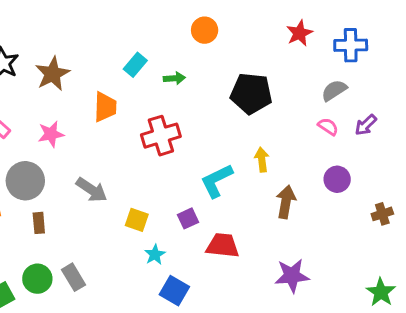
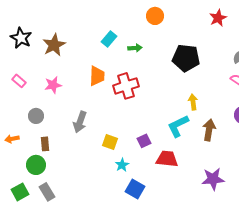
orange trapezoid: (105, 107) -> (97, 76), moved
gray circle: (25, 181) -> (36, 116), size x0.6
cyan L-shape: (217, 181) -> (178, 126), moved
gray arrow: (92, 190) -> (80, 122), turned 75
gray rectangle: (74, 277) -> (47, 192), moved
green circle: (37, 279) -> (36, 165), moved

